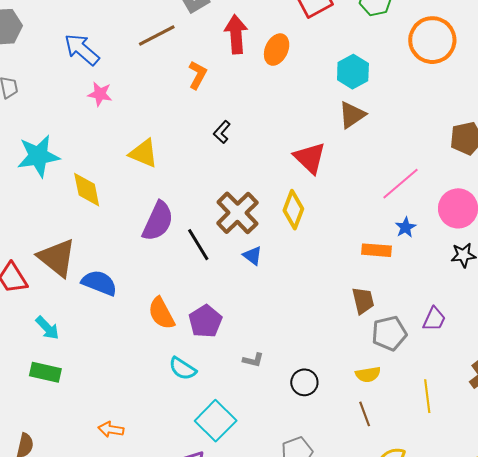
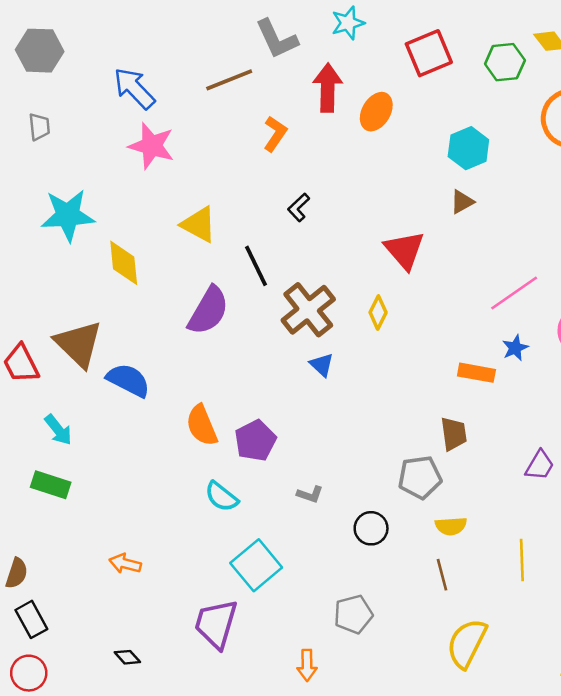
pink star: (100, 94) -> (152, 146), size x1.5
brown triangle: (352, 115) -> (462, 202), size x0.7
yellow diamond: (293, 210) -> (378, 312), size x0.7
black line: (198, 245) -> (256, 266), moved
gray pentagon: (389, 333) -> (420, 477), moved

